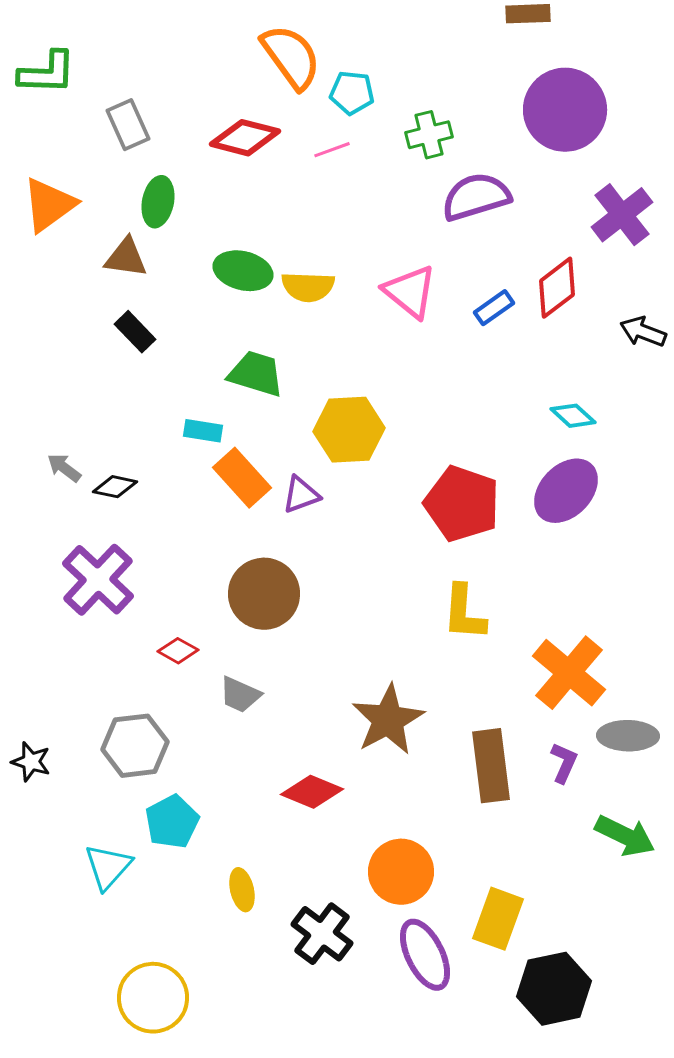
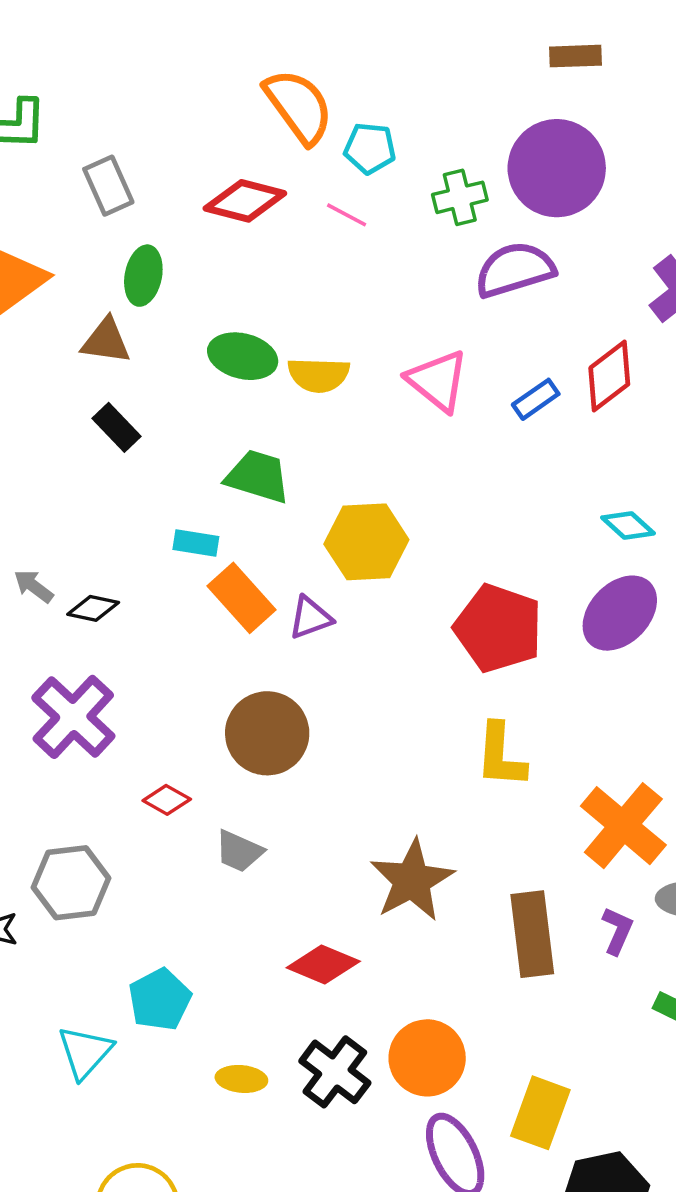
purple circle: (565, 110) -> (557, 168), moved
pink line: (332, 150) -> (347, 215), turned 48
gray hexagon: (135, 746) -> (71, 883), moved
yellow ellipse: (242, 890) -> (241, 1079), turned -72
black cross: (322, 934) -> (335, 1072), moved

